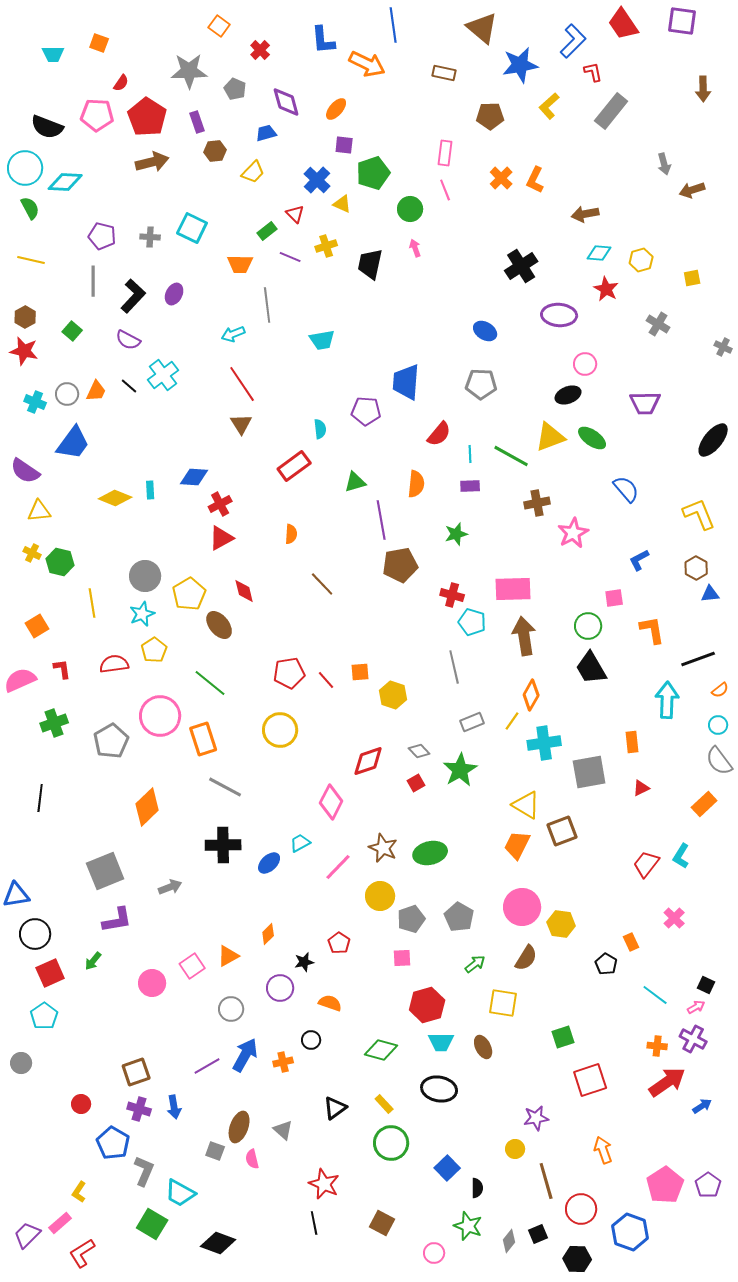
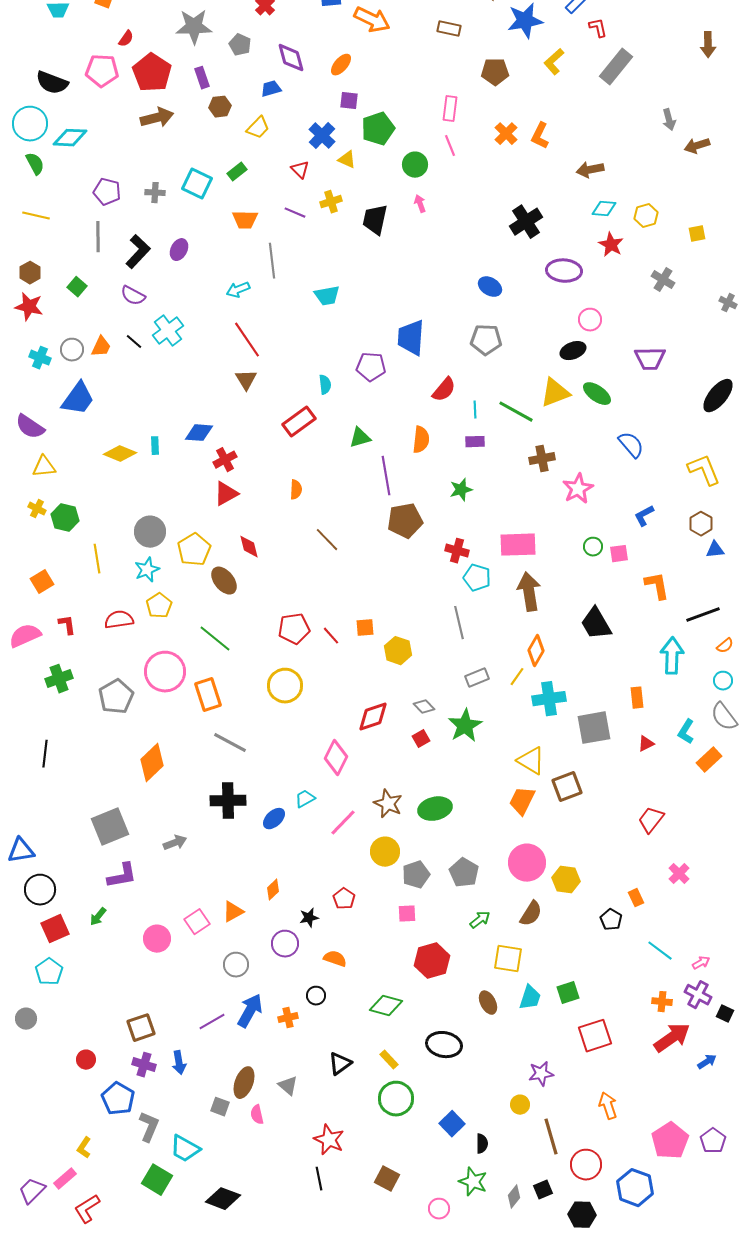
green rectangle: (267, 231) -> (237, 172), moved
green circle: (588, 626) -> (593, 547), moved, size x0.7
cyan L-shape: (681, 856) -> (686, 732), moved
black square: (706, 985) -> (725, 1014), moved
cyan trapezoid: (441, 1042) -> (530, 998), moved, turned -72

